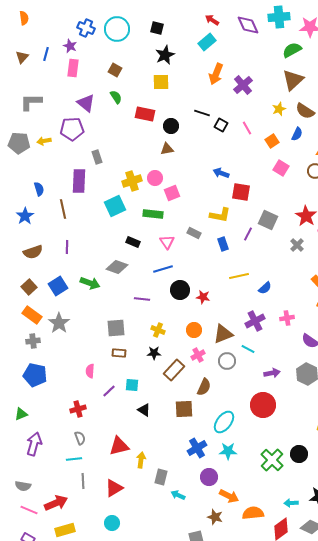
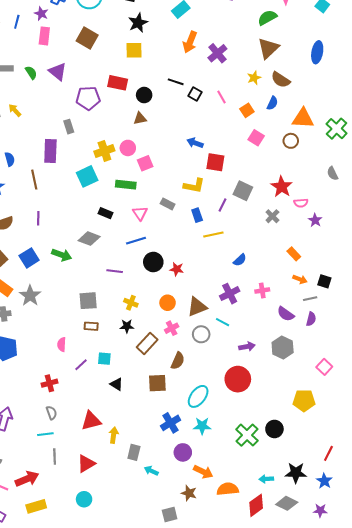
brown square: (115, 70) -> (87, 38), size x1.5
green semicircle: (116, 97) -> (31, 73), moved
purple pentagon: (72, 129) -> (88, 98), moved
yellow arrow: (44, 141) -> (15, 110), turned 56
yellow line: (239, 276) -> (213, 235), moved

